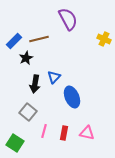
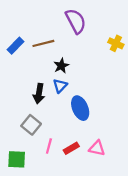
black star: (26, 58) -> (61, 66), moved
red rectangle: (64, 133) -> (71, 148), turned 48
green square: (15, 143) -> (17, 159), turned -30

